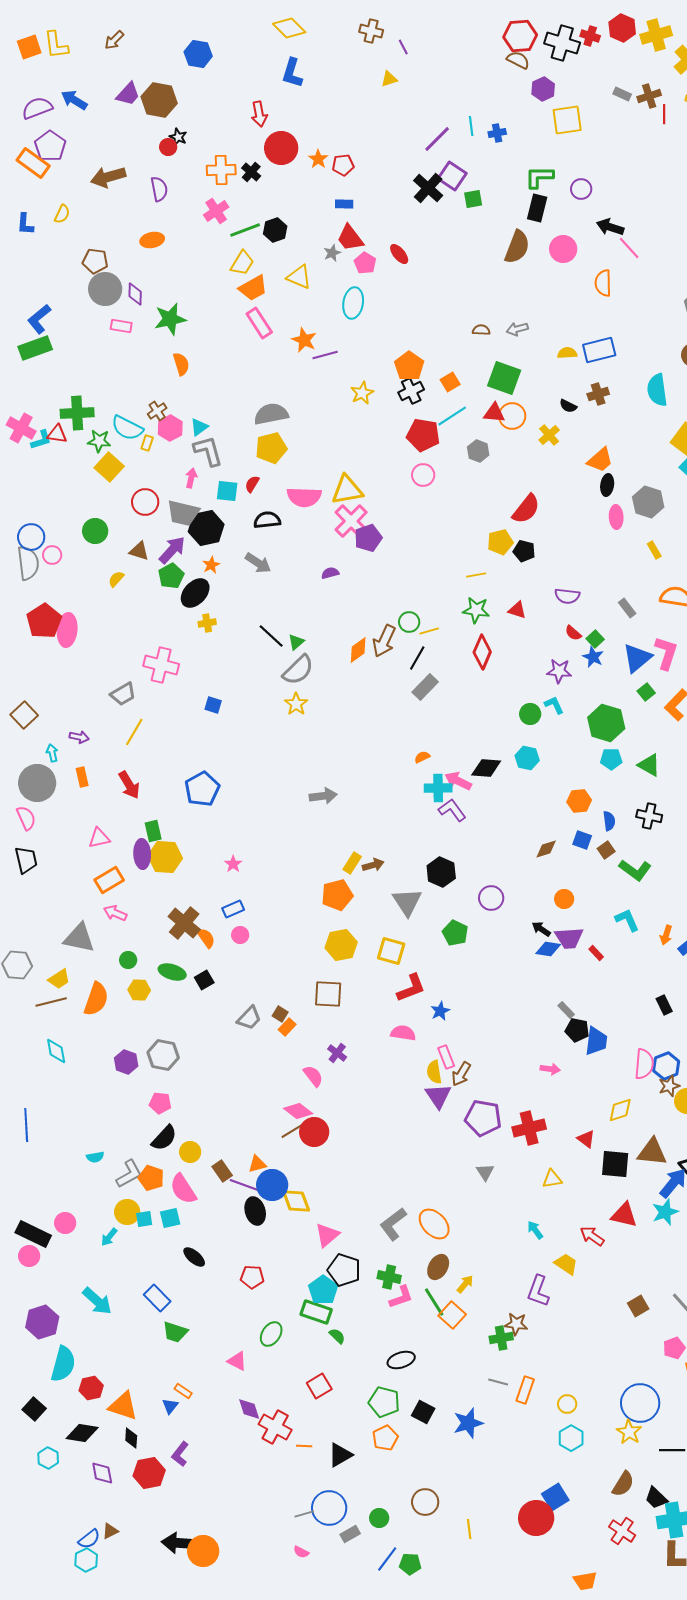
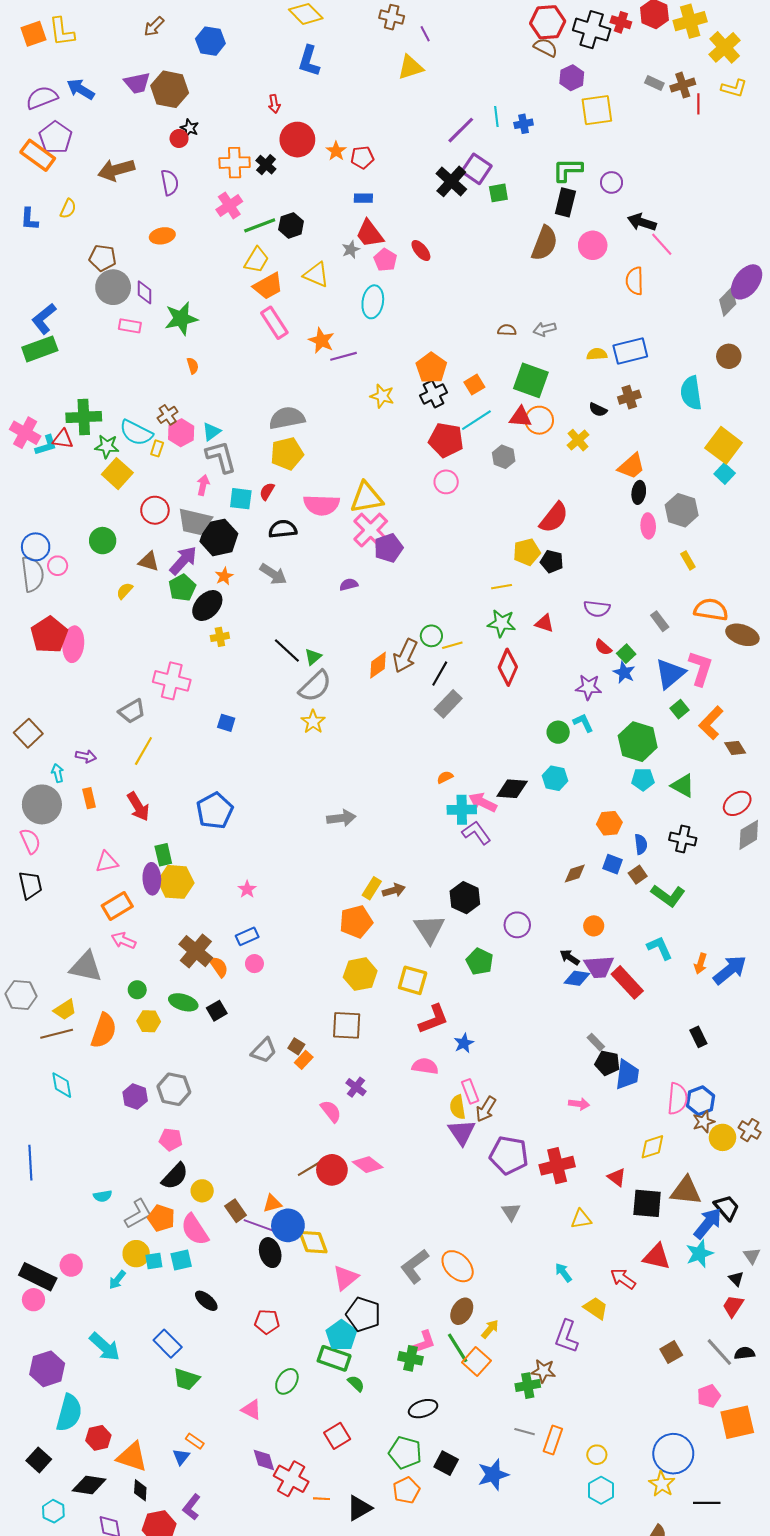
brown arrow: (114, 40) -> (154, 26), moved
yellow triangle: (389, 79) -> (410, 67), size x1.5
purple trapezoid: (128, 94) -> (137, 83), turned 36
red arrow: (259, 114) -> (274, 104), size x0.7
orange semicircle: (181, 364) -> (193, 366), size x0.7
yellow star: (362, 393) -> (382, 396), turned -30
red rectangle: (596, 953) -> (627, 982), size x2.0
pink diamond: (298, 1111) -> (368, 1165), moved
green cross: (389, 1277) -> (410, 1358), moved

